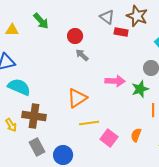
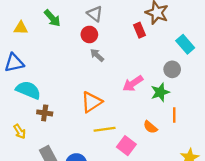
gray triangle: (107, 17) -> (95, 14), moved
red rectangle: (121, 32) -> (139, 30), turned 56
pink arrow: (115, 81) -> (133, 84), turned 144
brown cross: (34, 116) -> (45, 113), moved, size x0.6
orange semicircle: (136, 135) -> (150, 127), moved, turned -72

